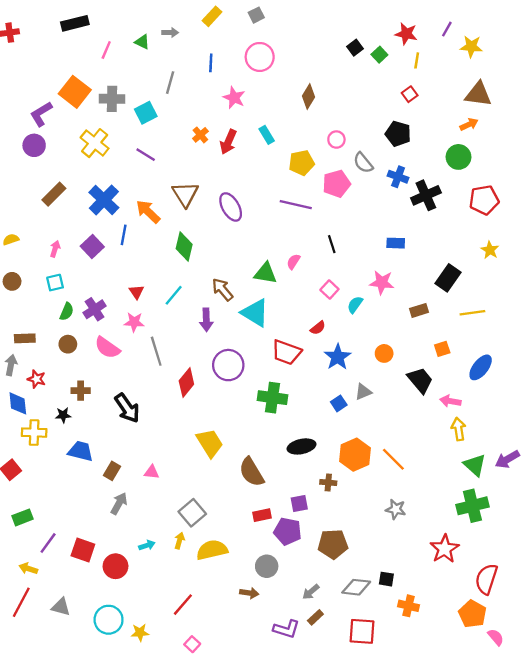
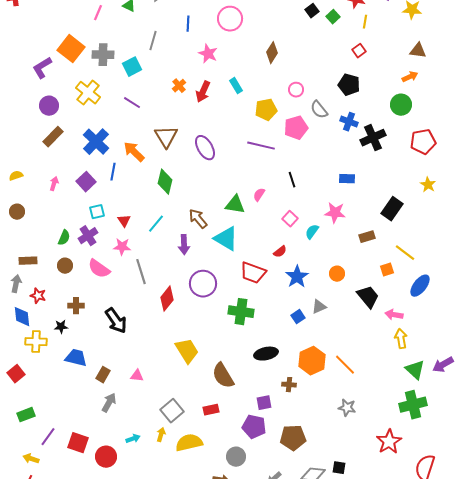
brown triangle: (478, 94) -> (418, 51), size x0.7
purple circle: (34, 145) -> (49, 106), moved
cyan square: (55, 283) -> (97, 212), moved
yellow line: (472, 313) -> (405, 253), moved, turned 45
red rectangle: (262, 515) -> (211, 410), moved

